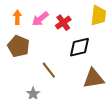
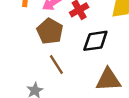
brown pentagon: (19, 46) -> (50, 31), moved

